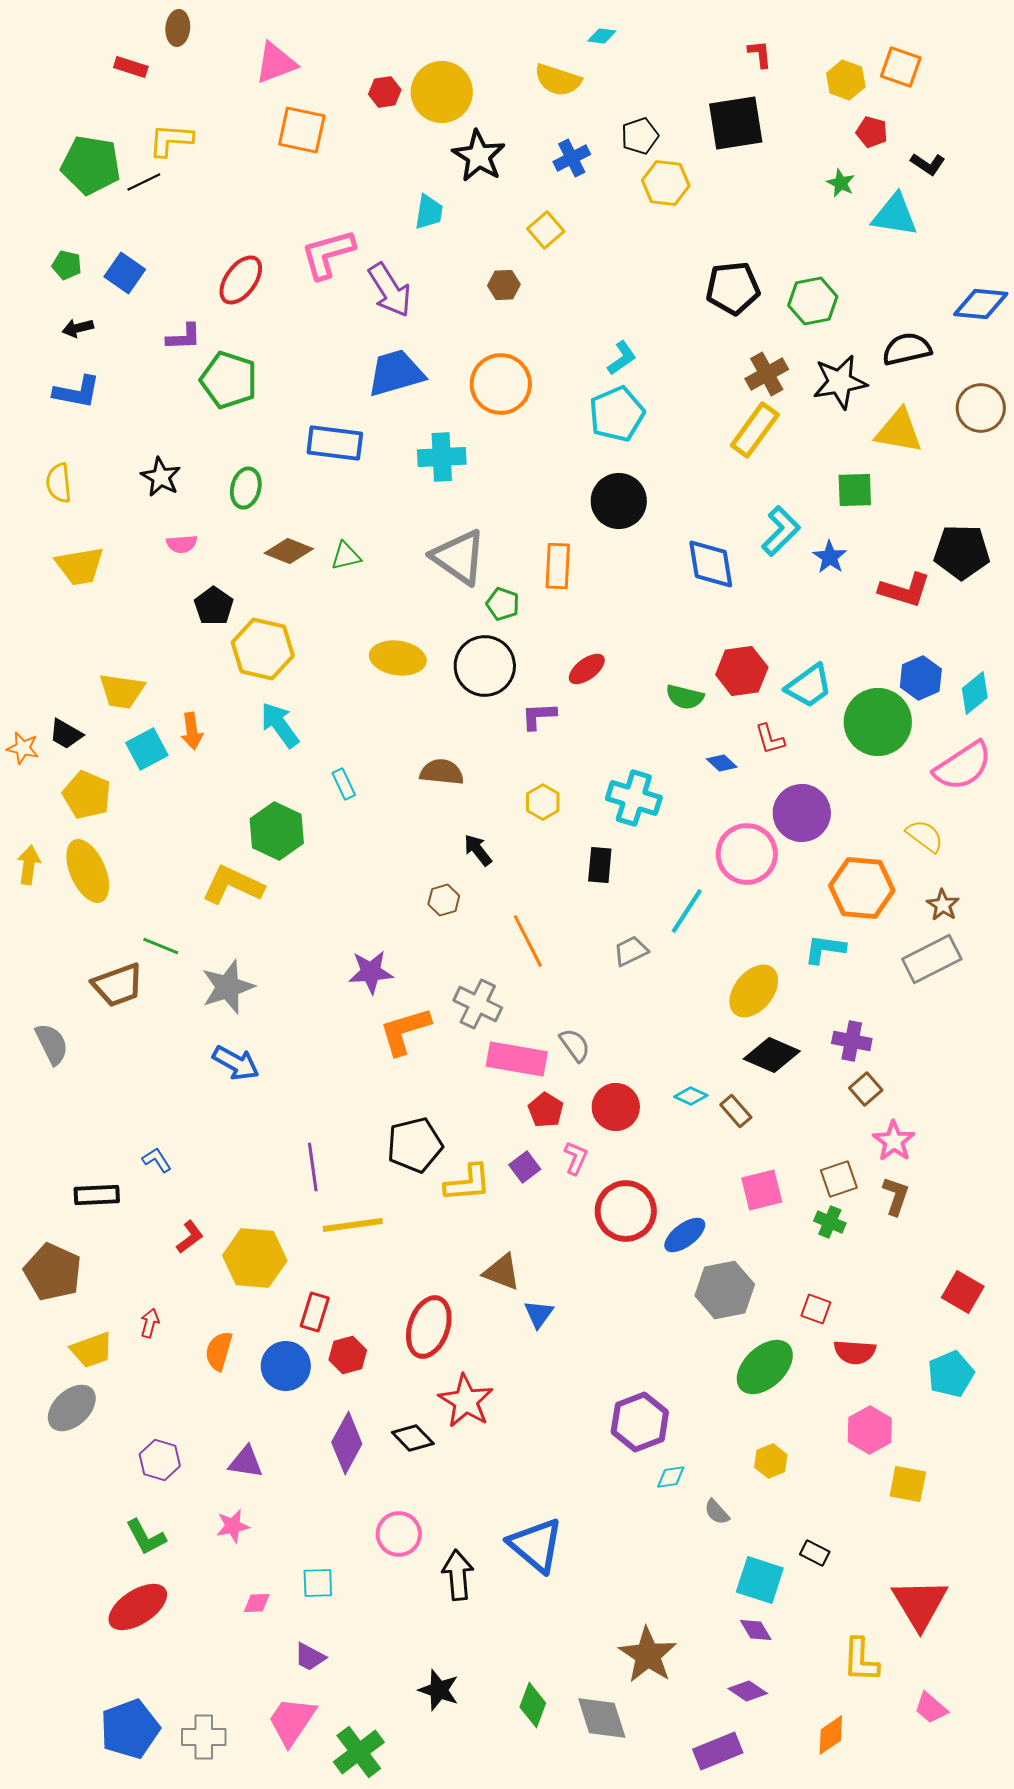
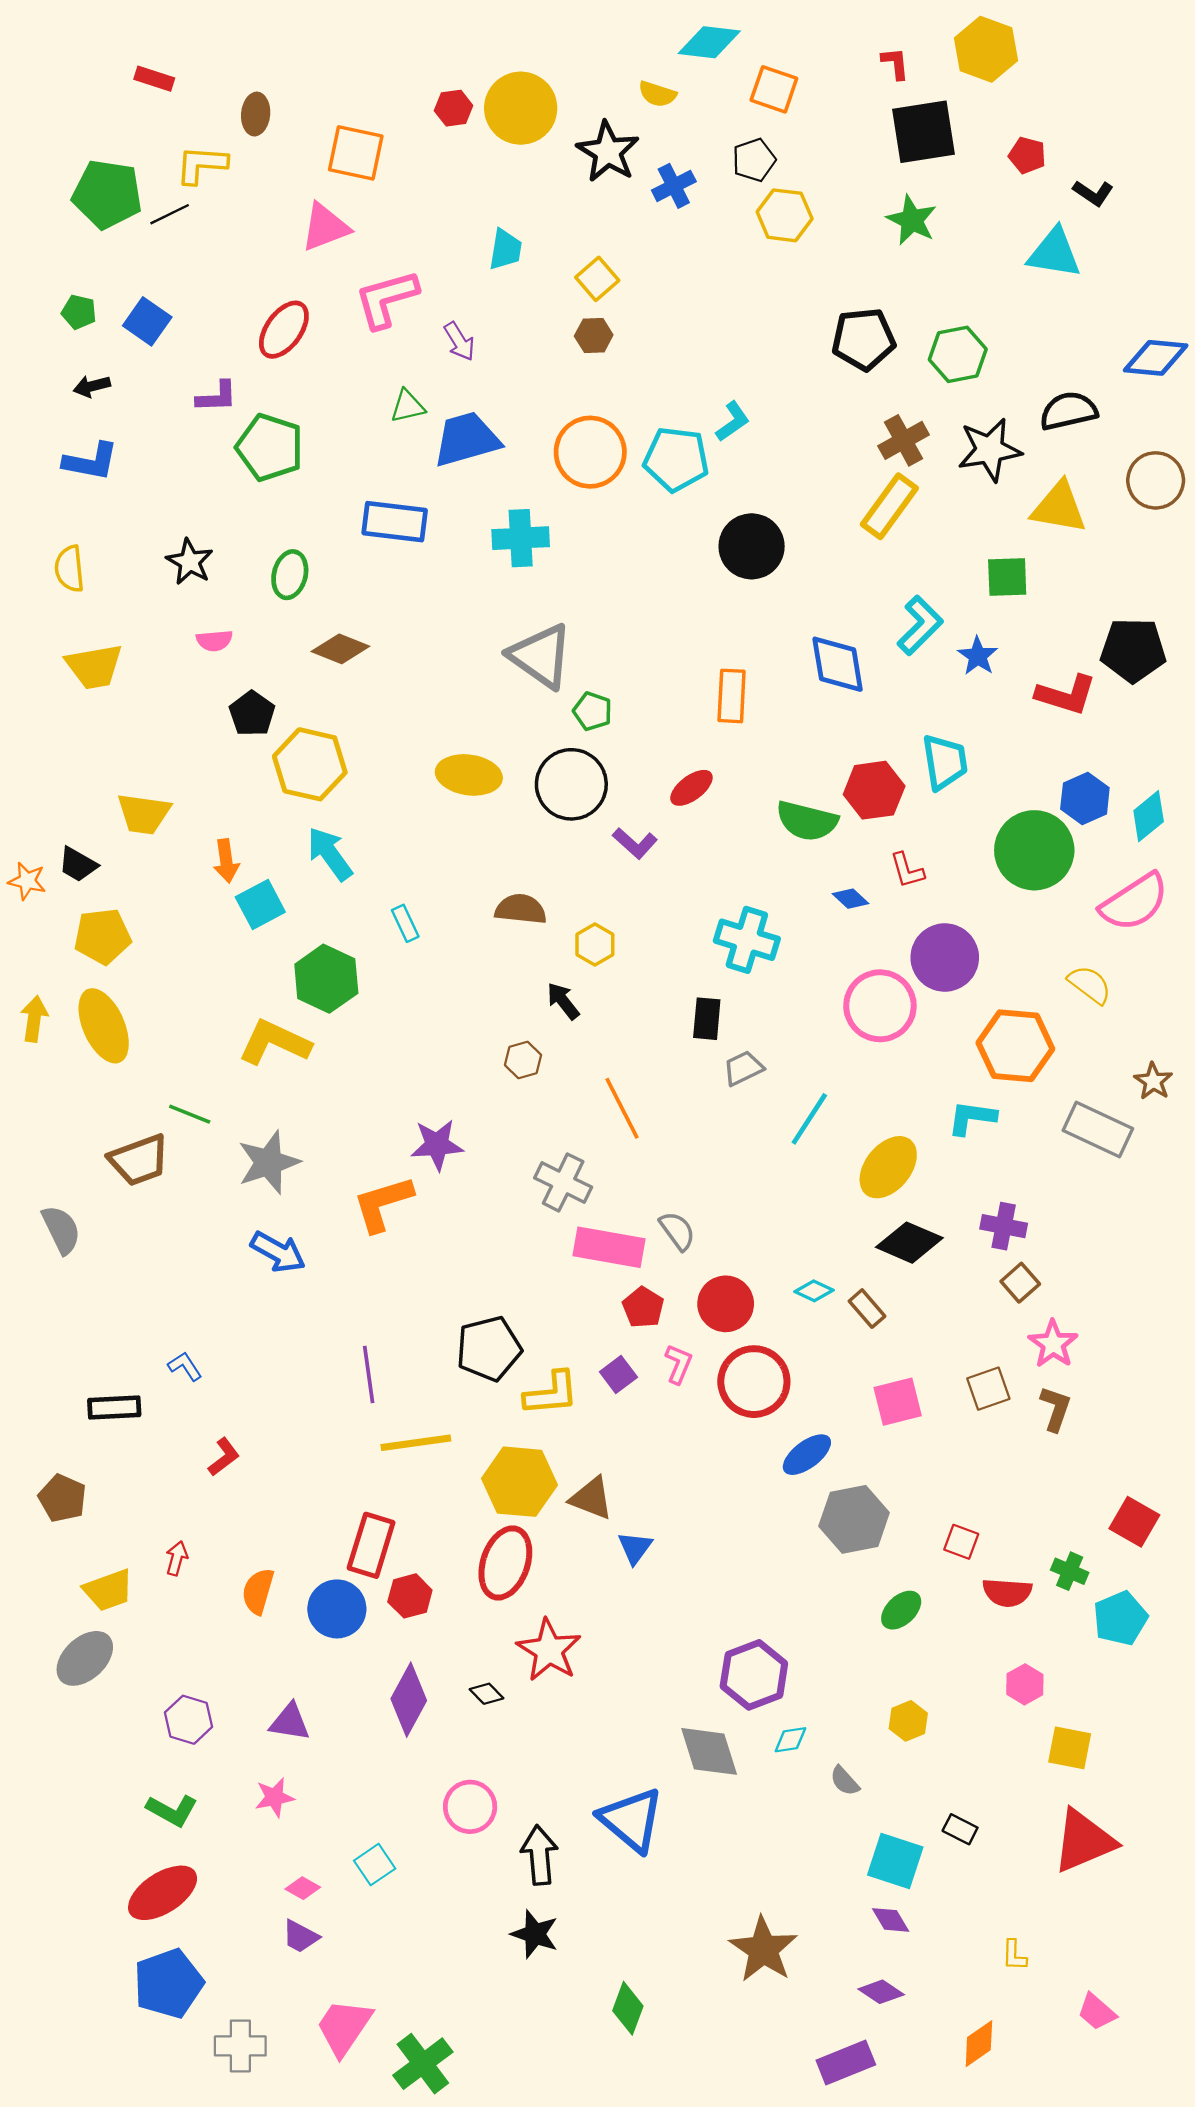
brown ellipse: (178, 28) -> (256, 114), moved
cyan diamond: (602, 36) -> (709, 42), size x1.8
pink triangle: (276, 63) -> (325, 227), moved
orange square: (901, 67) -> (774, 89), moved
yellow semicircle: (558, 80) -> (657, 94), size x0.7
yellow hexagon: (846, 80) -> (986, 49), moved, size x1.4
black square: (736, 123) -> (924, 132), moved
black star: (479, 156) -> (608, 152), moved
green star: (841, 183) -> (912, 220), moved, size x1.5
yellow square: (546, 230) -> (597, 279), moved
purple arrow: (390, 290) -> (459, 341), size x0.6
cyan pentagon: (617, 414) -> (676, 459), moved, turned 30
black circle: (619, 501) -> (752, 546), moved
green triangle: (346, 556) -> (408, 406), moved
orange rectangle: (558, 566) -> (732, 696), moved
cyan trapezoid: (809, 686) -> (945, 762), moved, turned -63
green semicircle: (685, 697) -> (807, 821), size x1.4
purple L-shape: (539, 716) -> (635, 843), turned -135
cyan square: (147, 749) -> (260, 904), moved
yellow pentagon: (87, 795) -> (102, 936), turned -30
yellow hexagon: (543, 802) -> (595, 945), moved
brown star: (943, 905) -> (1153, 1081), moved
cyan line: (687, 911) -> (809, 1119), moved
gray trapezoid: (631, 951) -> (743, 1068), moved
gray rectangle: (932, 959) -> (1098, 1129), turned 52
orange L-shape: (405, 1031) -> (383, 1204), moved
red circle: (626, 1211) -> (754, 1382), moved
green cross: (830, 1222) -> (1070, 1571), moved
yellow hexagon: (255, 1258) -> (519, 1482), moved
brown pentagon: (53, 1272) -> (62, 1498), size x0.7
red rectangle: (315, 1312) -> (371, 1545), size x1.4
green ellipse: (765, 1367) -> (901, 1610), size x0.6
pink hexagon: (870, 1430) -> (1025, 1684), size x0.7
black diamond: (413, 1438) -> (487, 1694), size x0.7
green L-shape: (146, 1537) -> (172, 1810), turned -33
cyan square: (318, 1583) -> (375, 1865), turned -32
pink diamond: (257, 1603) -> (303, 1888), turned 32
red triangle: (920, 1604) -> (1084, 1841), moved, turned 38
purple trapezoid: (310, 1657) -> (300, 1936), moved
yellow L-shape: (861, 1660) -> (1014, 1955), size x0.6
black star: (439, 1690) -> (535, 1934), moved
gray diamond: (602, 1718) -> (709, 1751), moved
blue pentagon: (130, 1729) -> (168, 1984), moved

